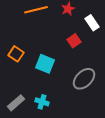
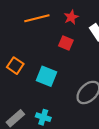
red square: (74, 41) -> (66, 43), moved, turned -32

